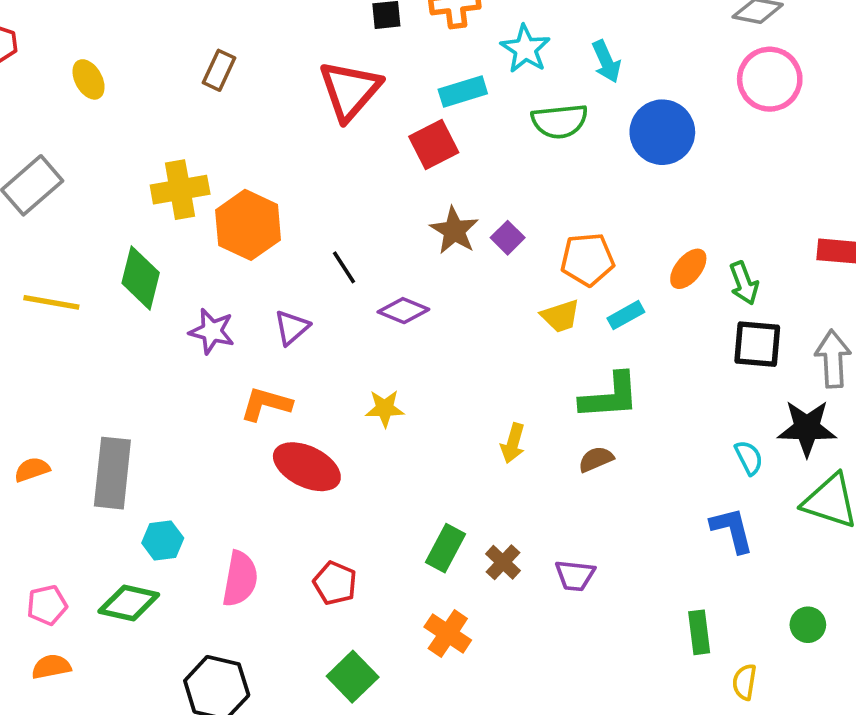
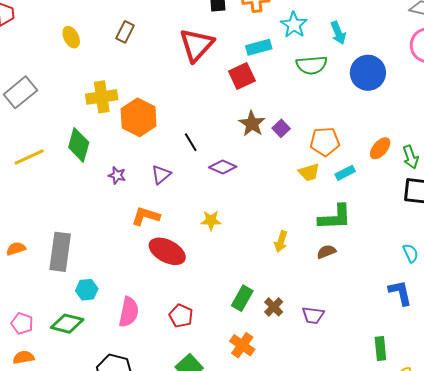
yellow ellipse: (89, 79) -> (71, 37), moved
yellow line: (51, 302) -> (29, 157), turned -36
purple star: (212, 331) -> (117, 175), size x0.7
pink pentagon: (47, 605) -> (22, 323), turned 30

